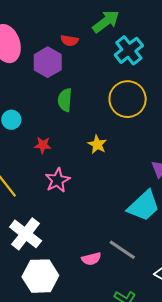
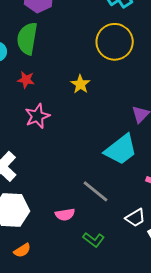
green semicircle: (65, 100) -> (27, 39), moved, size x1.4
pink semicircle: (91, 259) -> (65, 214), moved

